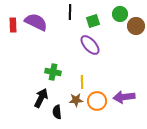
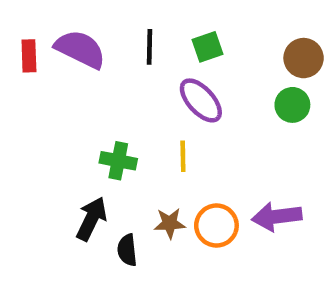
black line: (70, 12) -> (149, 47), moved
green circle: (120, 14) -> (292, 105), moved
yellow line: (82, 82) -> (183, 156), moved

